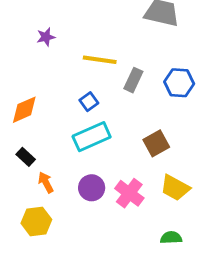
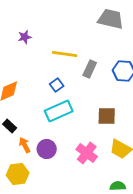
brown square: (156, 143) -> (107, 116), turned 30
purple circle: (92, 188) -> (47, 149), moved

